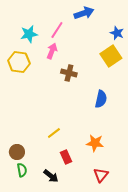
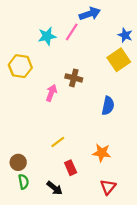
pink line: (57, 30) -> (72, 32), moved
cyan star: (29, 34) -> (47, 36), moved
pink arrow: (52, 51) -> (51, 93), moved

